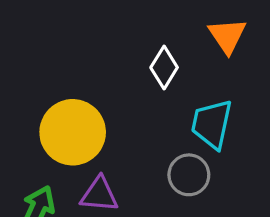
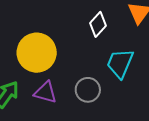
gray circle: (189, 175) -> (88, 90), moved

